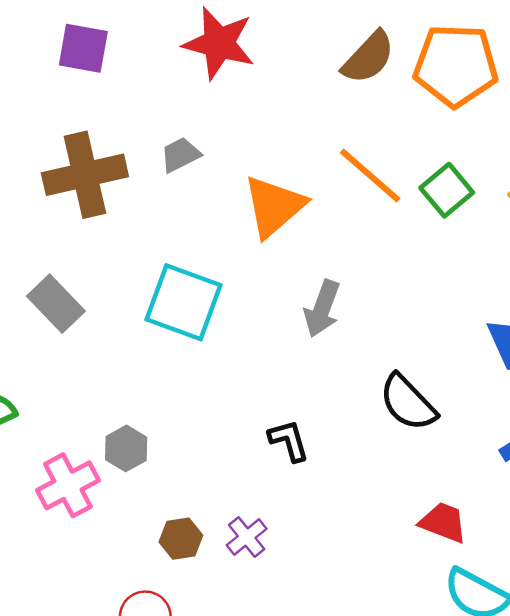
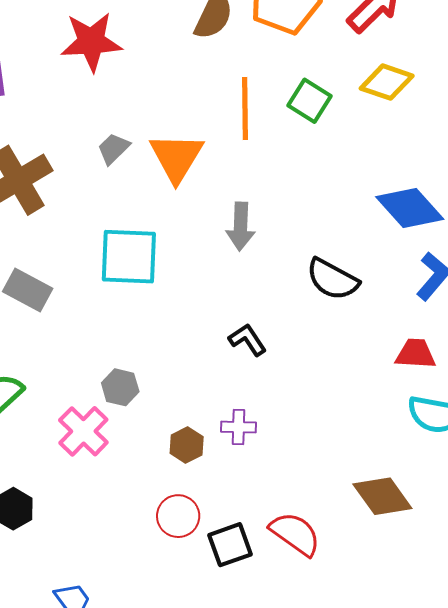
gray trapezoid: (180, 155) -> (113, 149), moved
orange line: (370, 176) -> (245, 108), turned 66
red trapezoid: (443, 522) -> (416, 354), moved
purple cross: (247, 537) -> (239, 427), turned -32

